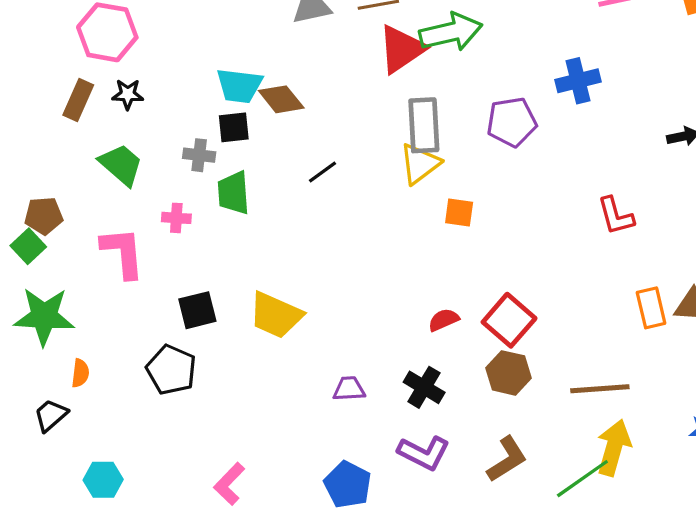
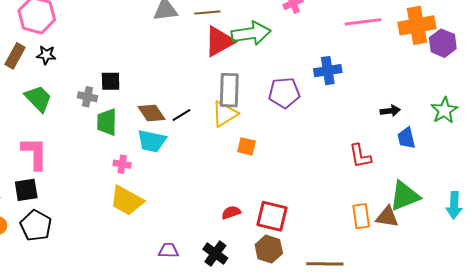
cyan trapezoid: (239, 86) -> (152, 141), moved
brown diamond: (281, 99) -> (152, 113), moved
black line: (322, 172) -> (181, 115), moved
red L-shape: (616, 216) -> (360, 156), moved
pink cross: (176, 218) -> (122, 164), moved
black square: (197, 310) -> (26, 190), moved
red square: (509, 320) -> (272, 216), turned -32
black pentagon: (171, 370) -> (36, 226), moved

